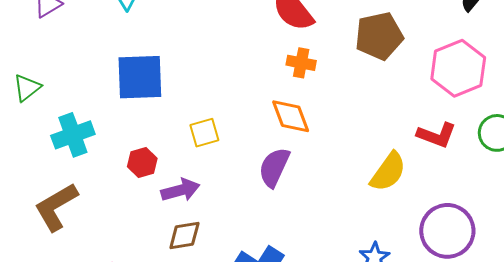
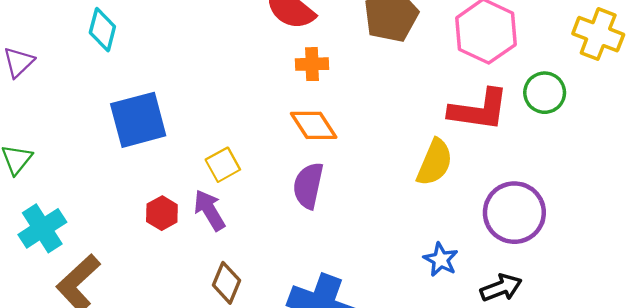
cyan cross: (73, 135) -> (42, 228), moved
red L-shape: (437, 135) -> (479, 110), size x1.4
purple arrow: (180, 190) -> (209, 210), moved, turned -93
brown diamond: (184, 235) -> (226, 283), turned -45

